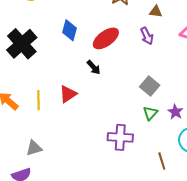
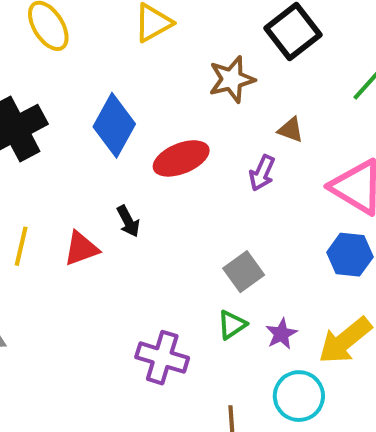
blue diamond: (69, 30) -> (114, 125), size x1.4
purple arrow: (147, 36) -> (262, 173), turned 36
black arrow: (94, 67) -> (128, 221), moved

